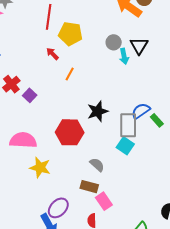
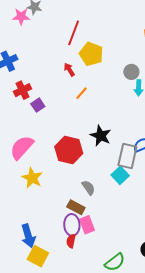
black star: (98, 111) -> (101, 136), turned 30
pink semicircle: (23, 140) -> (22, 147), turned -64
purple ellipse: (58, 208) -> (72, 225), moved, turned -60

